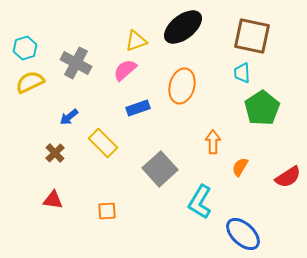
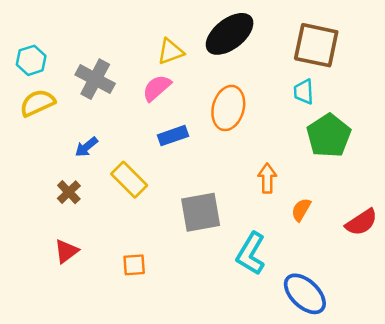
gray square: (160, 169) -> (201, 212), turned 32
red triangle: (53, 200) -> (66, 251), turned -45

